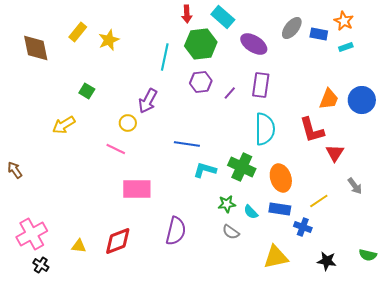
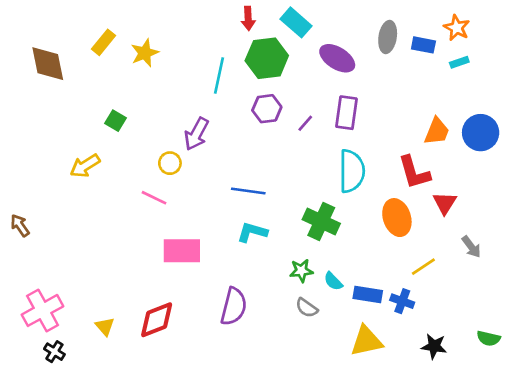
gray ellipse: (292, 28) -> (388, 37), turned -30
cyan L-shape: (205, 170) -> (252, 232), moved
orange ellipse: (281, 178) -> (397, 218), moved
blue rectangle: (280, 209) -> (368, 295), moved
yellow triangle: (79, 246) -> (105, 326), turned 42

